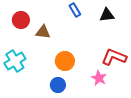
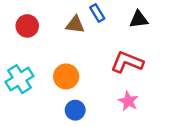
brown triangle: (43, 32) -> (75, 25), moved
red L-shape: (114, 57) -> (127, 62), moved
orange circle: (65, 61) -> (66, 76), moved

